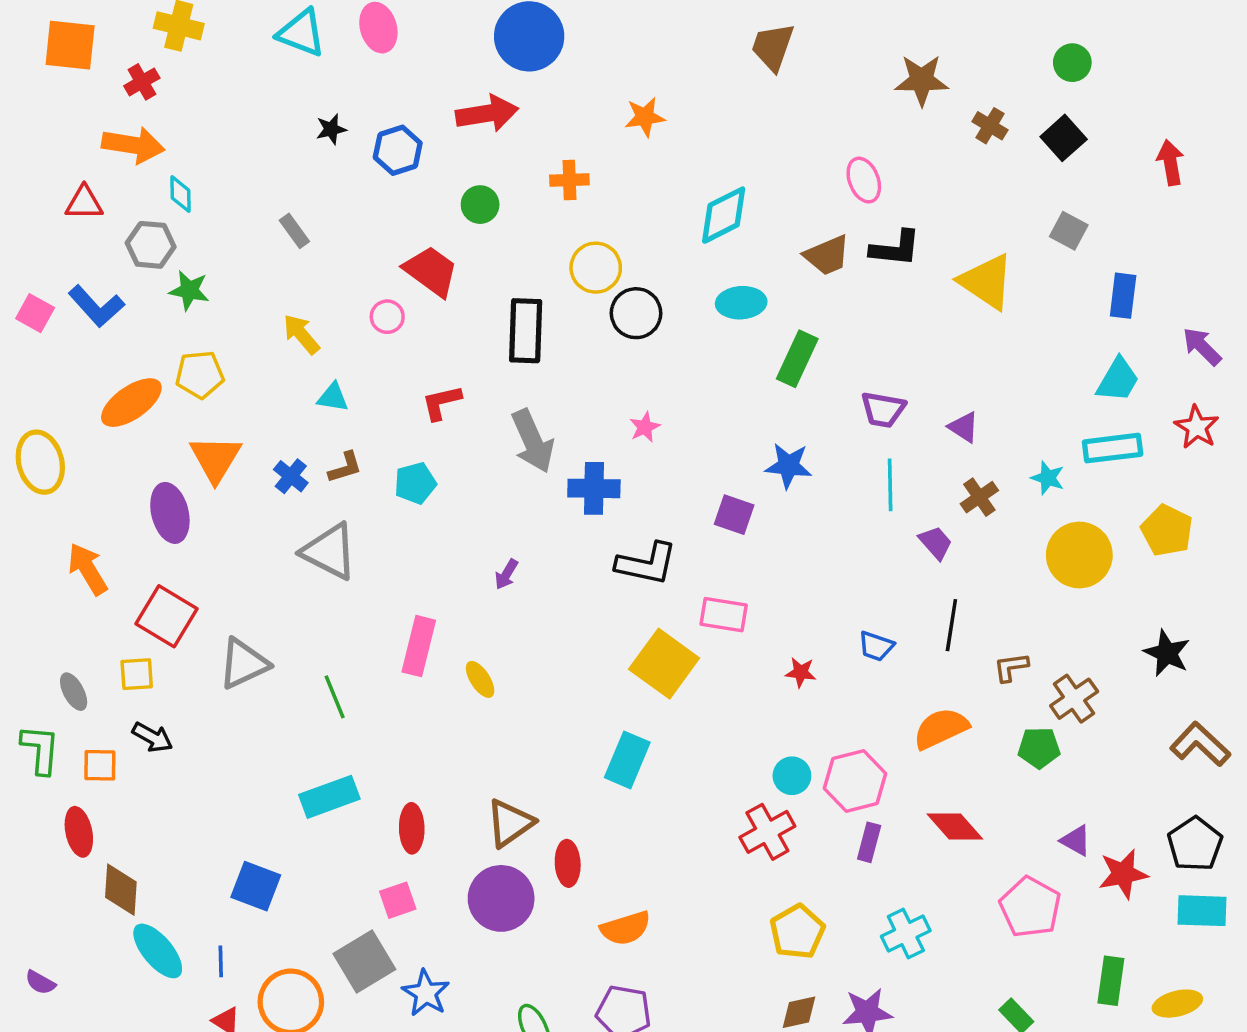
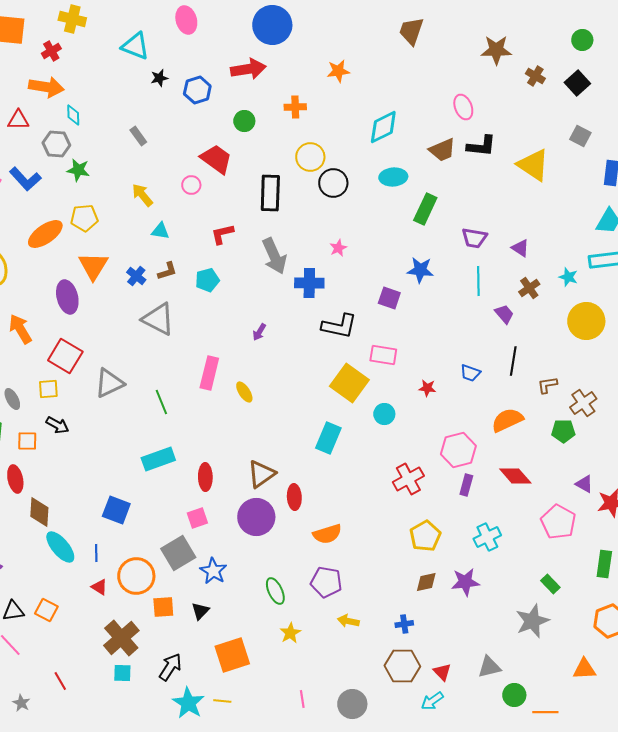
cyan triangle: (301, 33) -> (135, 46), moved
cyan circle: (792, 776) -> (384, 414), moved

